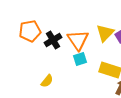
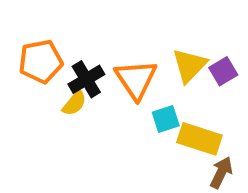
cyan square: (80, 59) -> (166, 119), moved
yellow semicircle: (47, 81) -> (74, 103), moved

